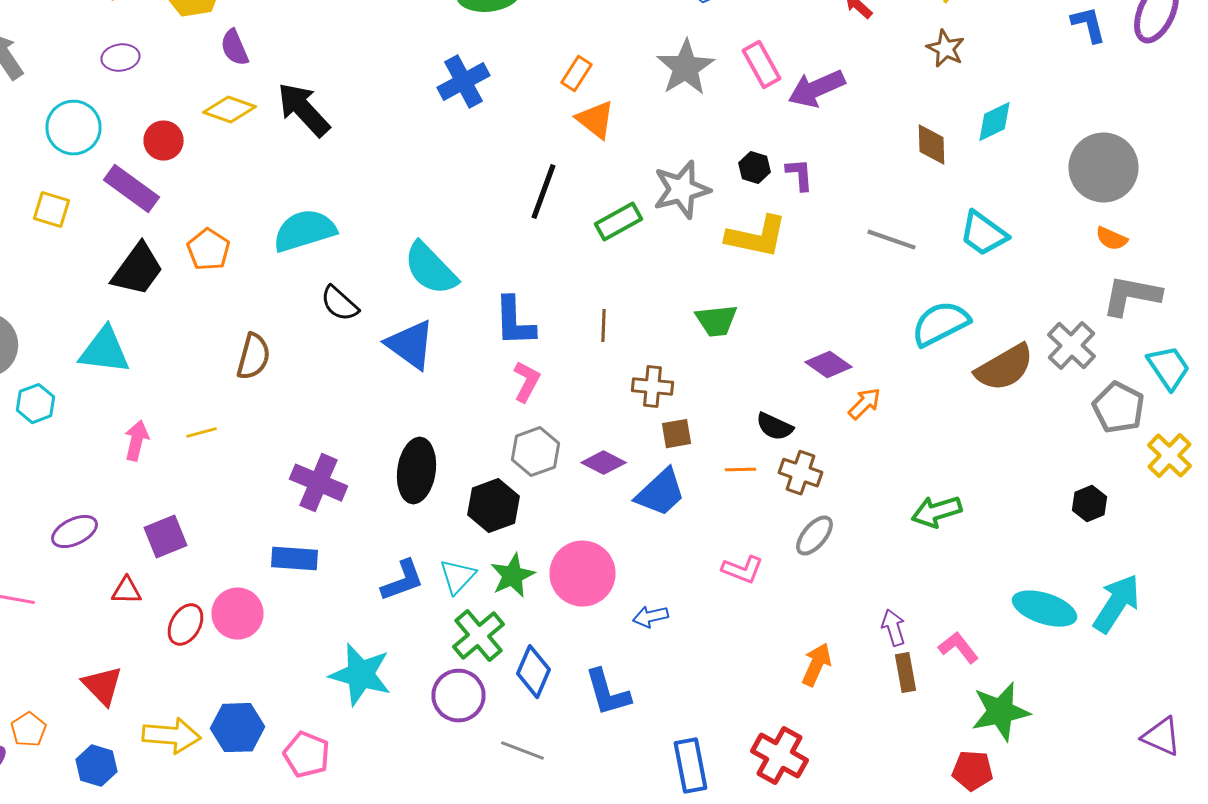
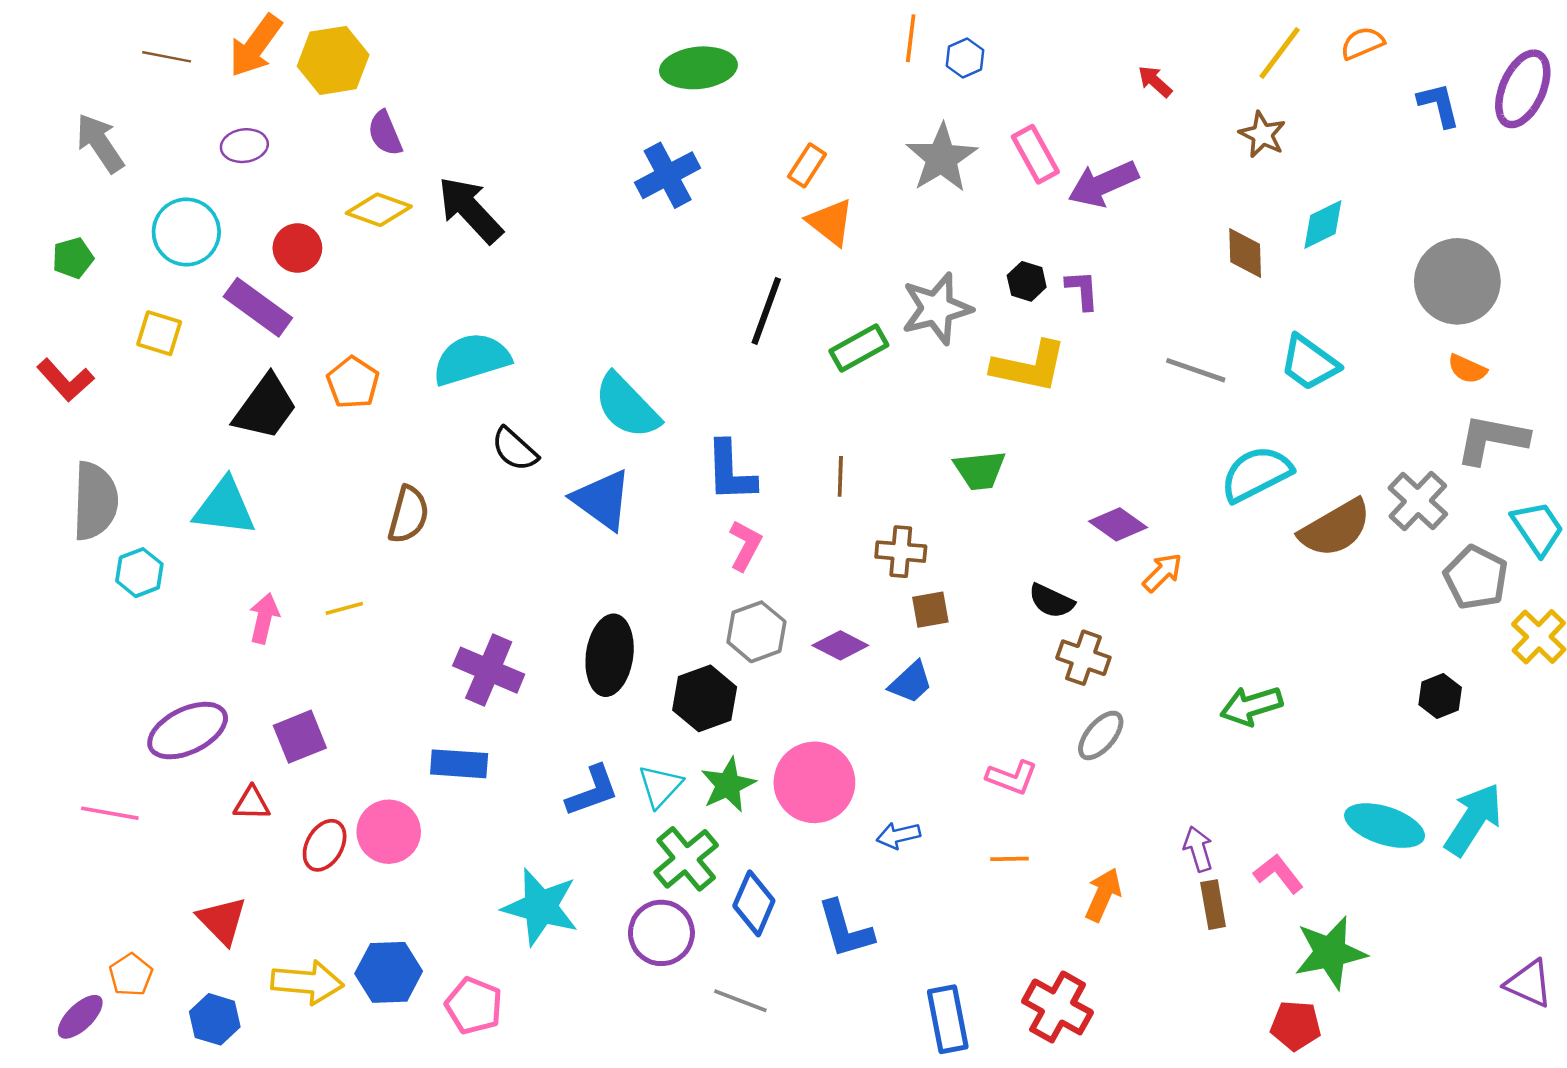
orange line: (740, 470) -> (1009, 859), moved
blue trapezoid: (660, 493) -> (911, 682), size x0.7
purple ellipse: (74, 532) -> (188, 731), size x1.4

